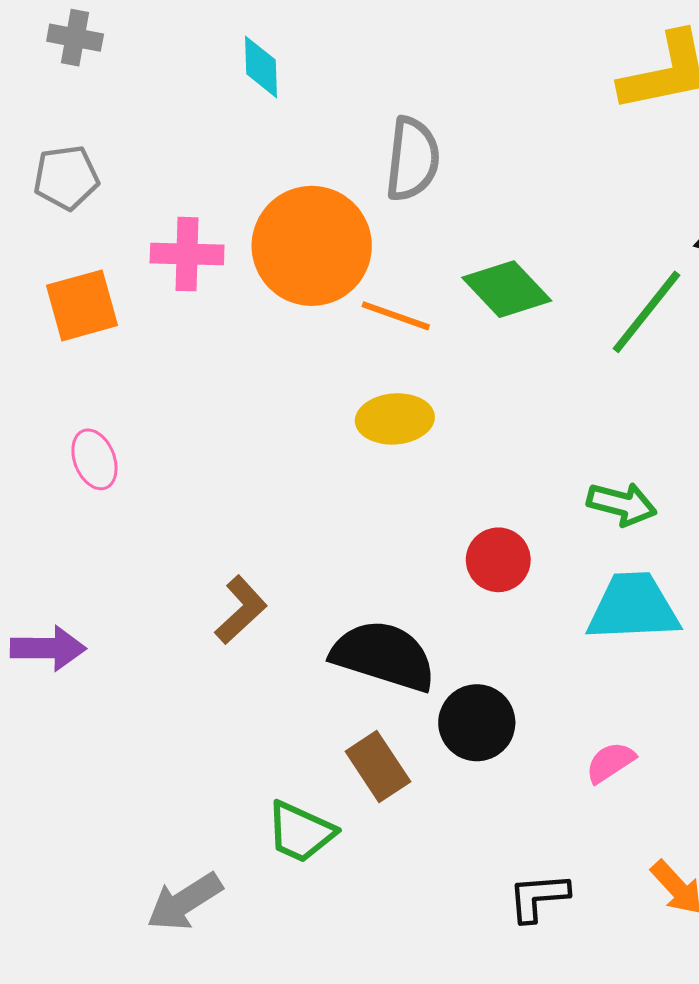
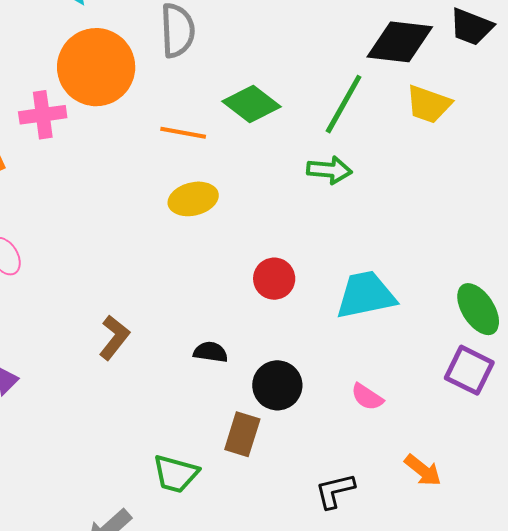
orange circle: (312, 246) -> (96, 67), moved
green arrow: (622, 504) -> (329, 170), moved
black semicircle: (384, 656) -> (211, 352), size x0.5
pink semicircle: (610, 762) -> (367, 397), turned -104
brown rectangle: (378, 766) -> (242, 434), moved, turned 60

